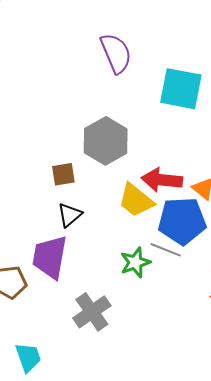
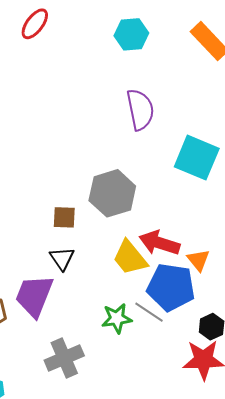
black triangle: (70, 215) -> (62, 259), turned -36

